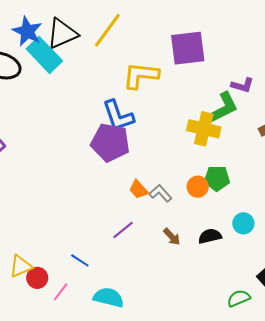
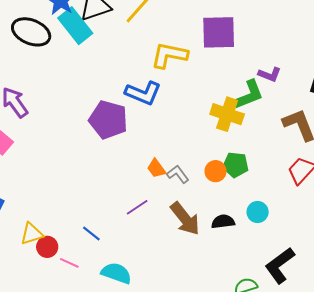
blue L-shape: (118, 116) -> (143, 93), turned -54
purple pentagon: (110, 142) -> (108, 120), moved
brown arrow: (172, 237) -> (185, 219), size x1.8
pink line: (61, 292) -> (69, 263), turned 72

